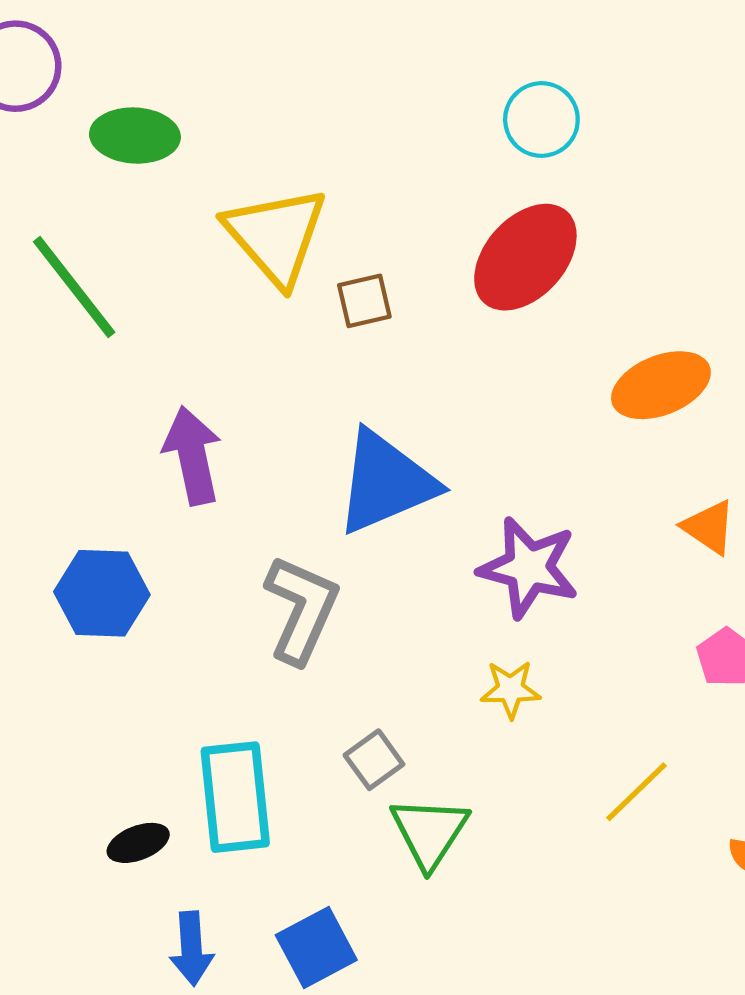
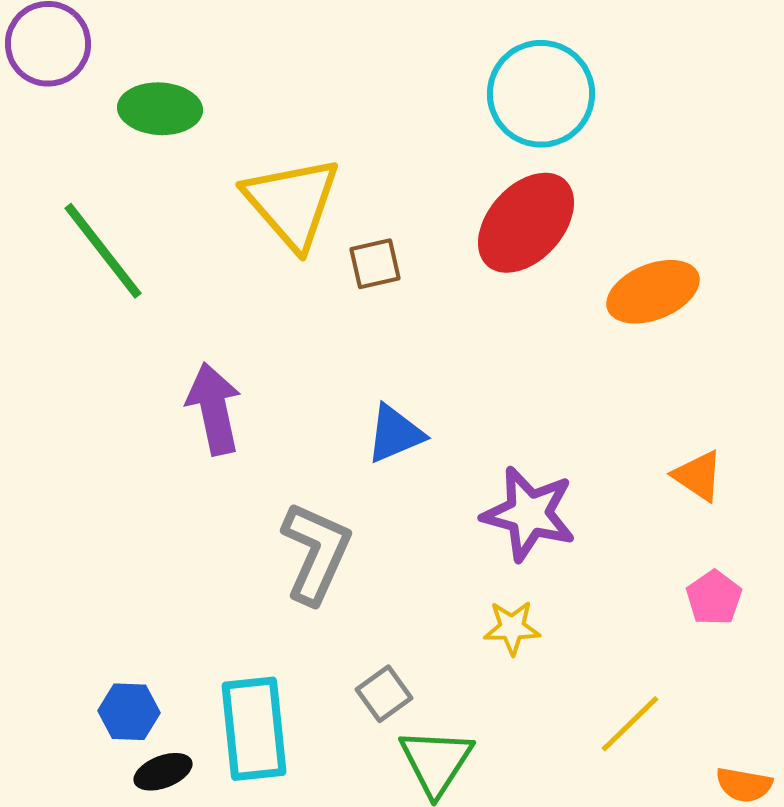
cyan circle: (541, 120) -> (541, 94), size x1.5
orange ellipse: (661, 385) -> (653, 292), moved
blue triangle: (386, 482) -> (395, 434), size x0.6
blue hexagon: (102, 593) -> (129, 712), moved, size x0.7

